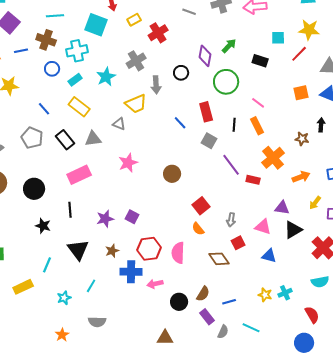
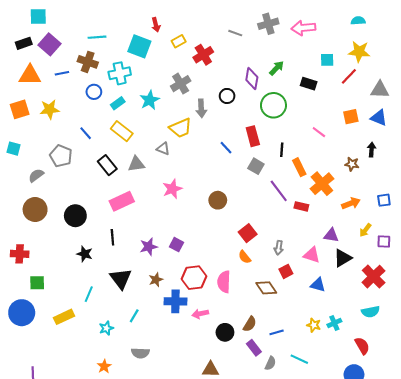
pink line: (258, 103) -> (319, 132), moved
orange rectangle: (257, 126) -> (299, 167), moved
gray pentagon: (32, 138) -> (61, 156), moved

